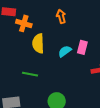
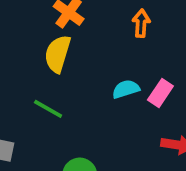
yellow semicircle: (38, 43) -> (58, 54), moved

